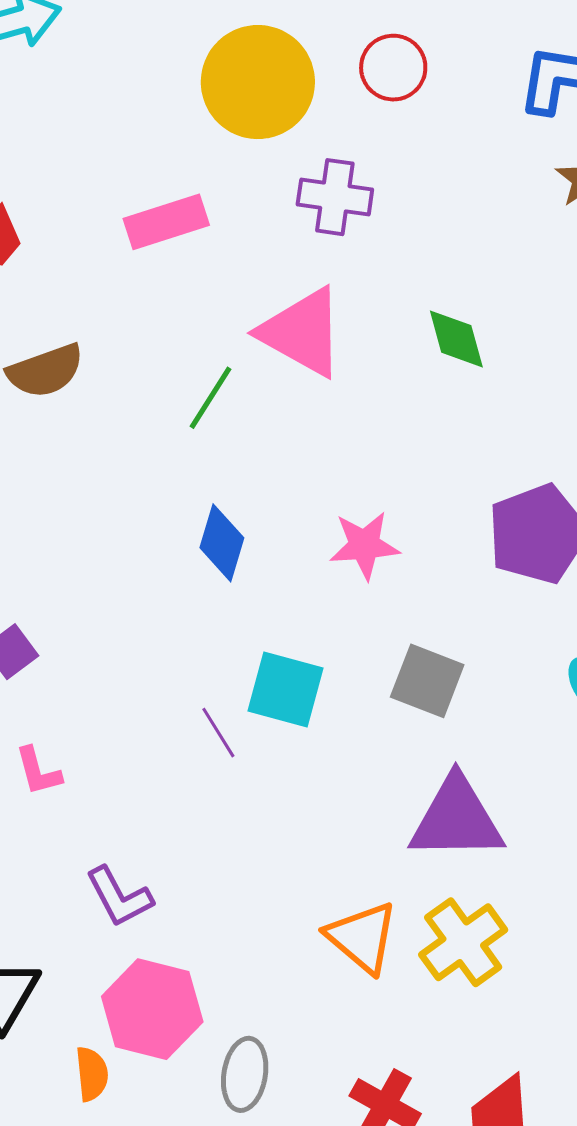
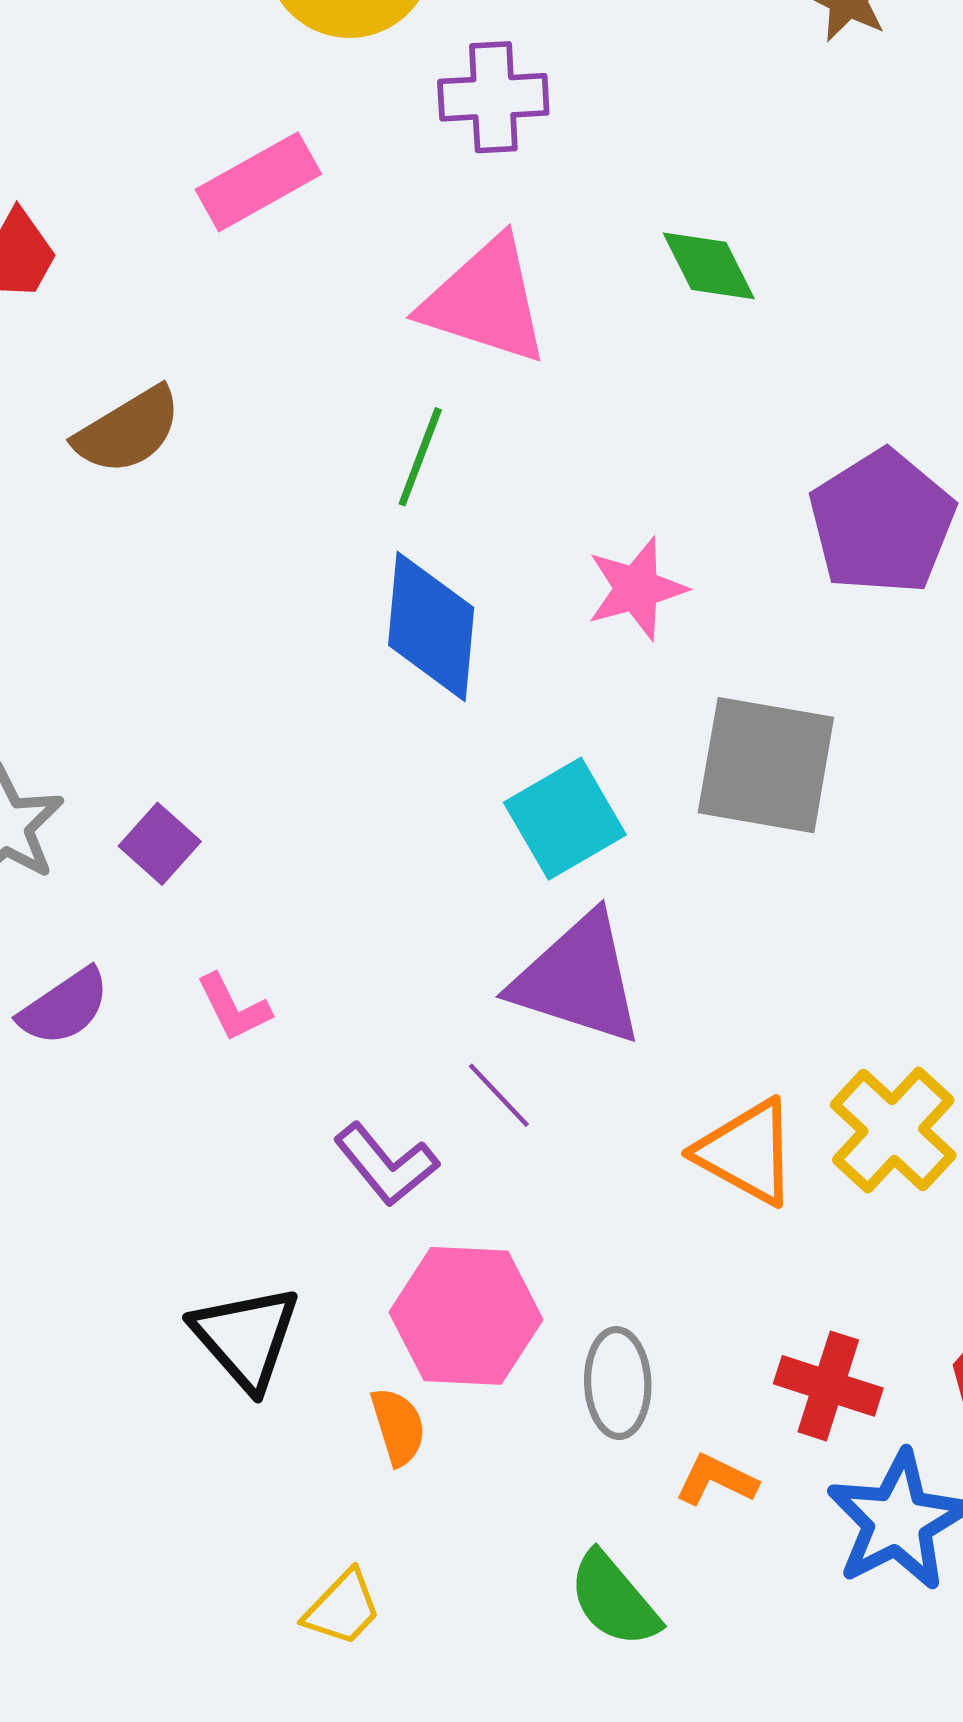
green line: (211, 398) -> (420, 457), moved
blue diamond: (222, 543) -> (431, 626), size x1.4
gray square: (427, 681) -> (766, 765), size x1.4
cyan square: (285, 690) -> (565, 819), turned -34
purple line: (218, 733) -> (499, 1095), moved
purple triangle: (456, 819) -> (578, 979), moved, turned 30

